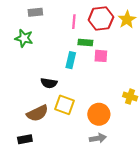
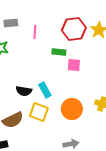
pink line: (74, 22) -> (35, 32), moved
cyan rectangle: (71, 60) -> (45, 90), moved, turned -42
orange circle: (99, 114) -> (72, 109), moved

